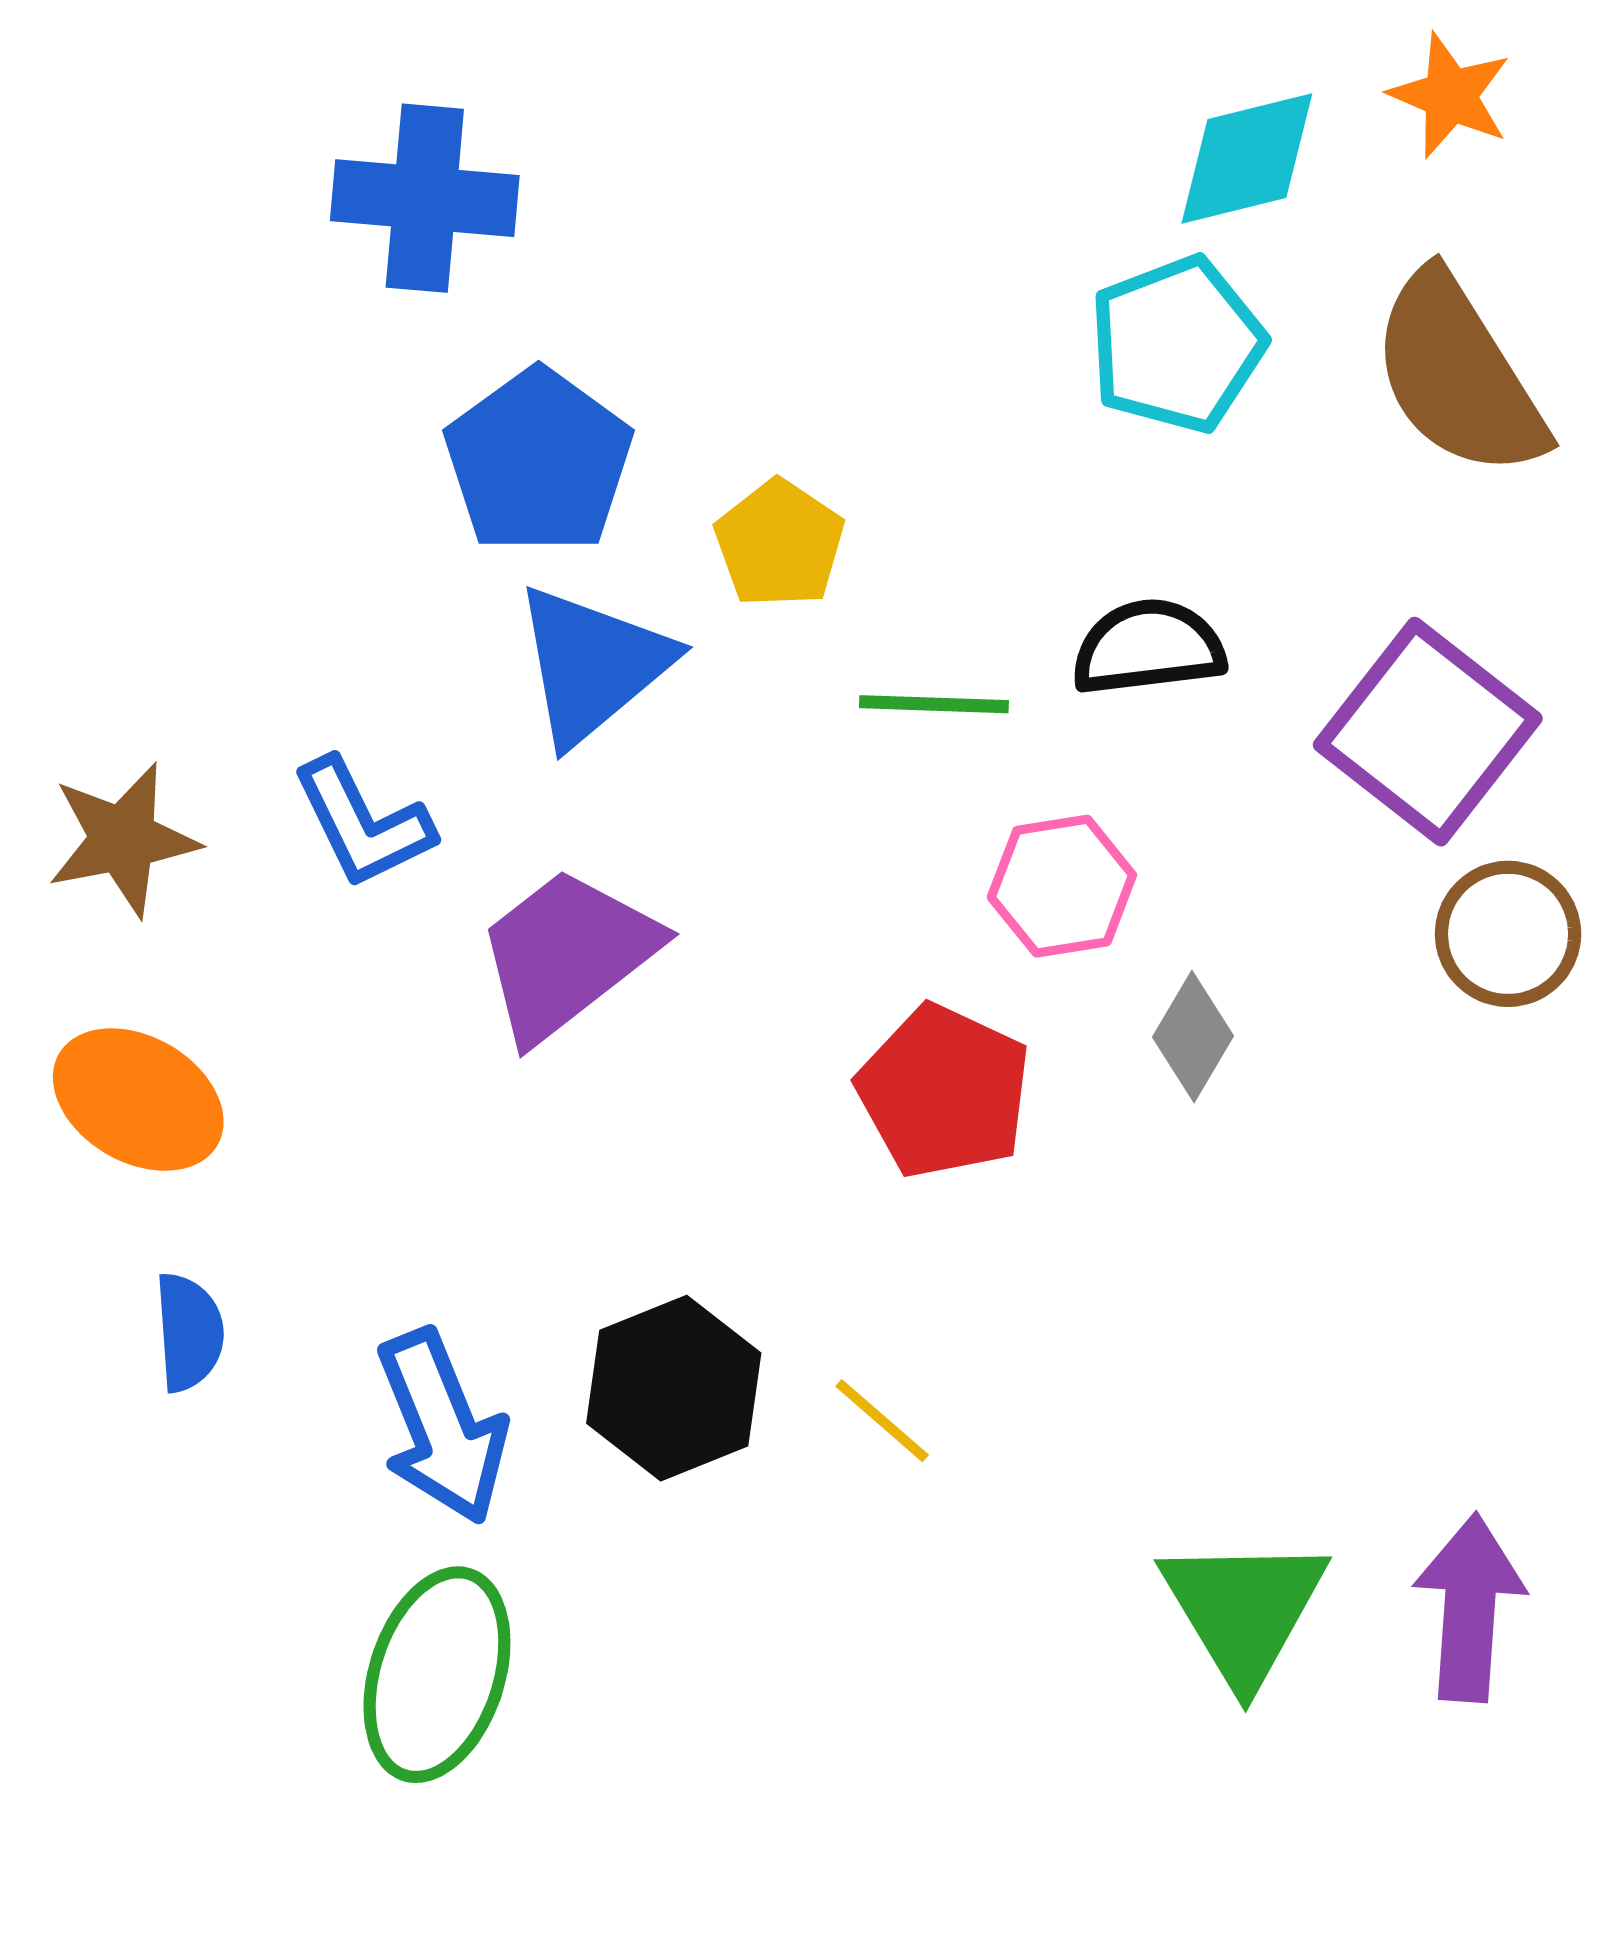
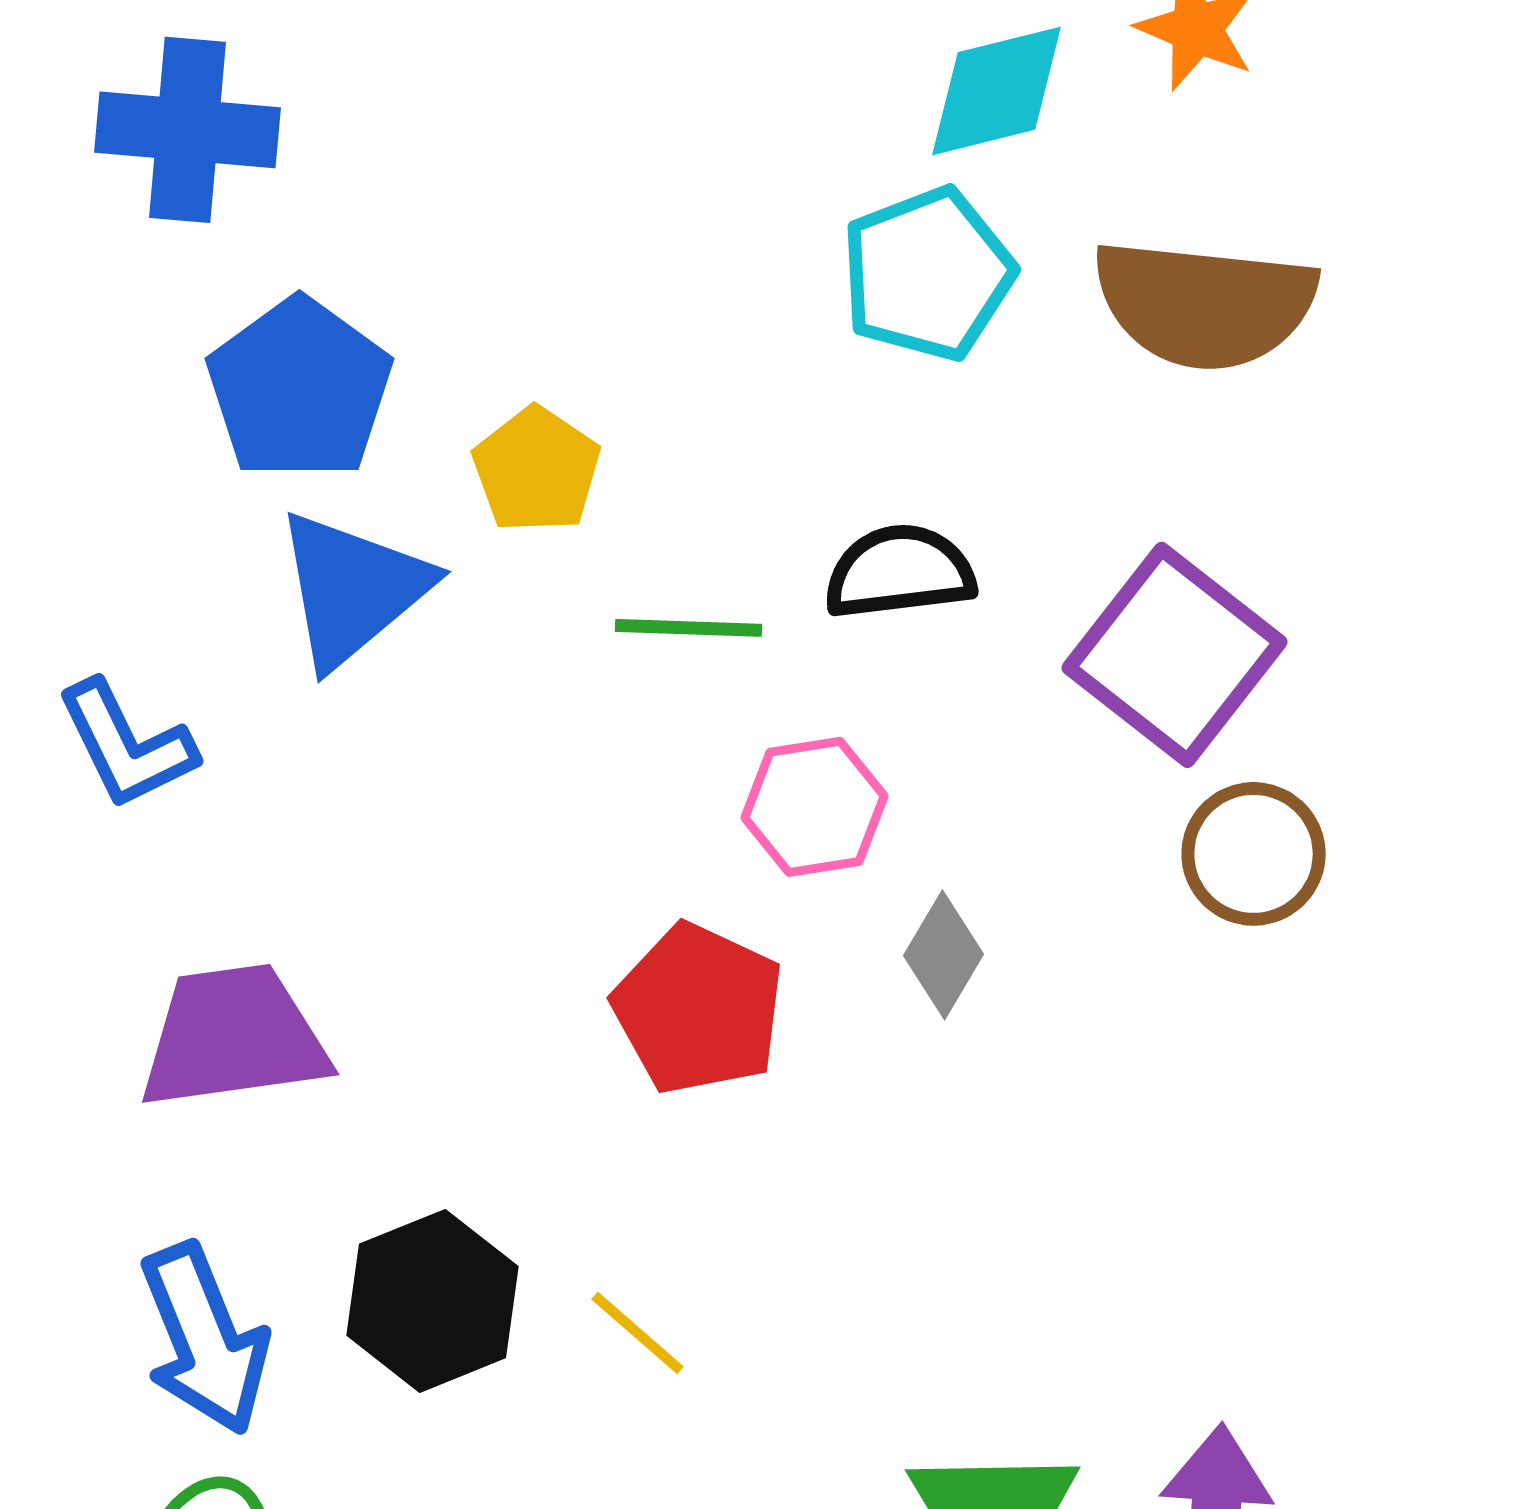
brown semicircle: (1458, 375) -> (1204, 304), turned -52
purple trapezoid: (567, 954) -> (234, 1037), moved, turned 30

